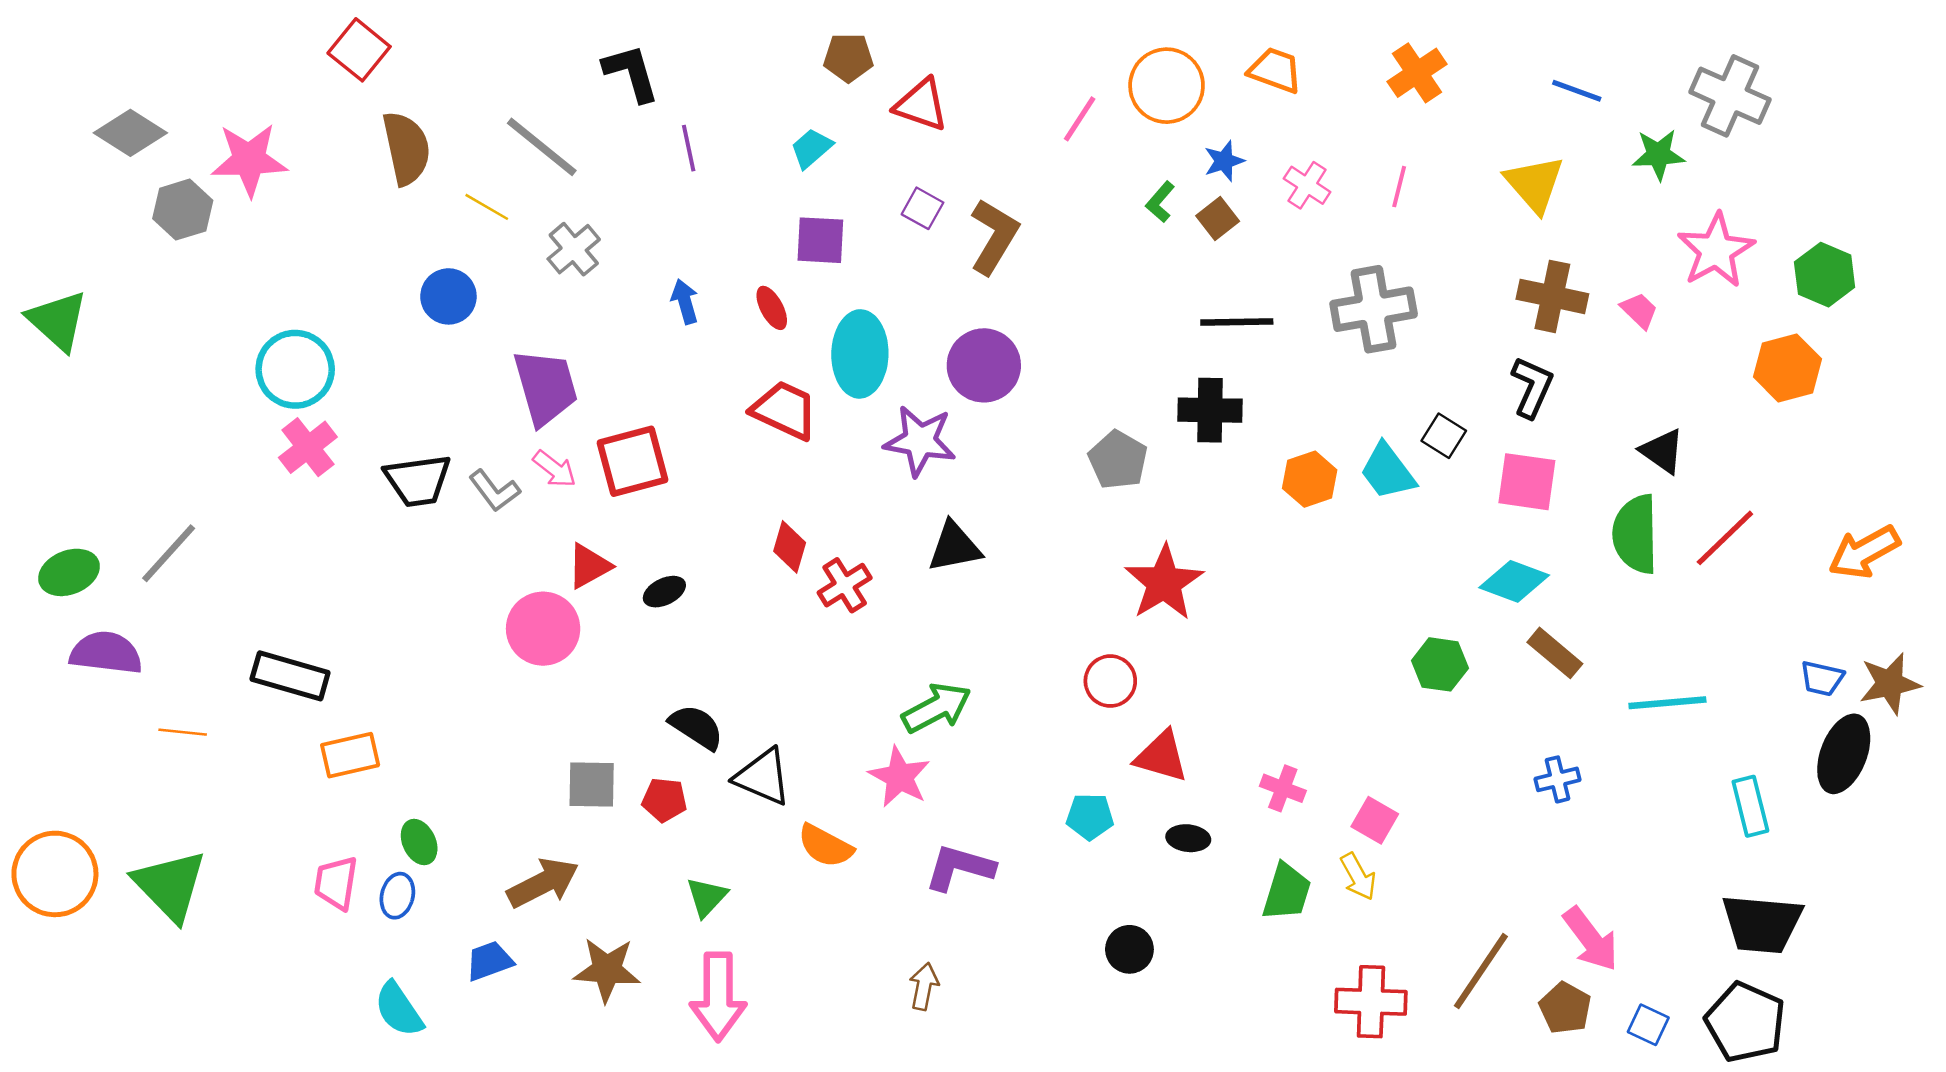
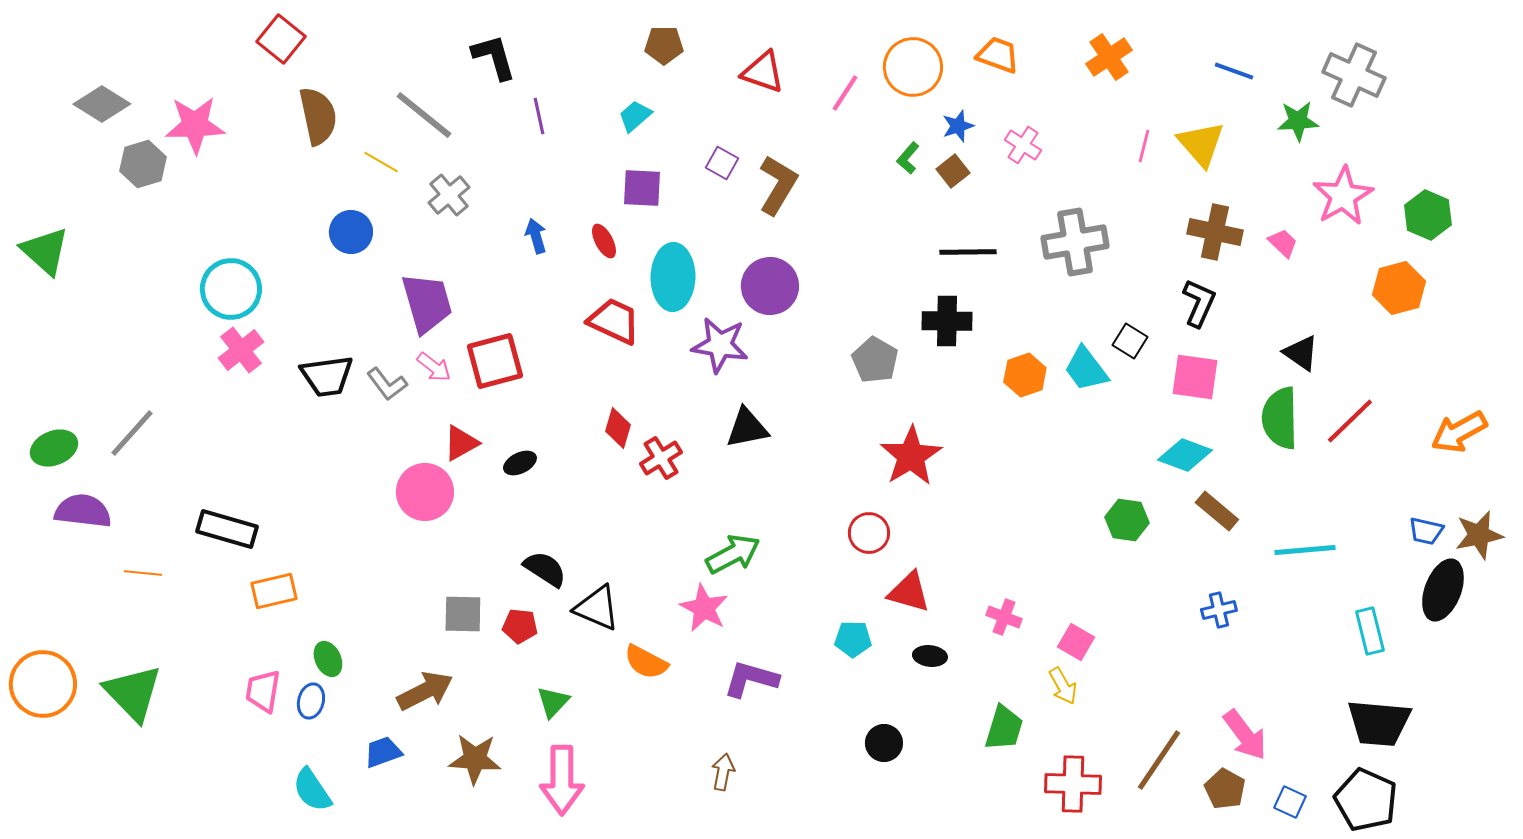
red triangle: (921, 105) -> (763, 72), moved
pink line: (1399, 187) -> (1144, 146), moved
green trapezoid: (1287, 892) -> (1004, 728), moved

